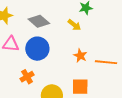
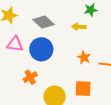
yellow arrow: (74, 25) -> (79, 27), turned 144

